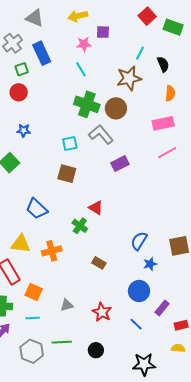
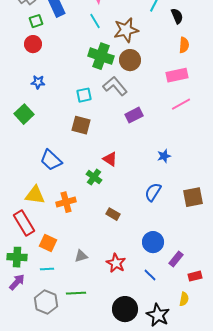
brown star: (129, 78) -> (126, 30), moved
blue star: (150, 264) -> (164, 156), moved
yellow semicircle: (178, 348) -> (184, 299), moved, turned 96
black circle: (96, 350) -> (125, 309), moved, size x1.6
black star: (144, 364) -> (158, 315), turned 30

